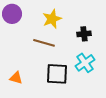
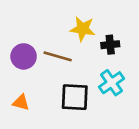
purple circle: (12, 14) -> (24, 56), moved
yellow star: (52, 19) -> (83, 29), moved, turned 30

